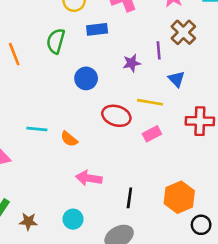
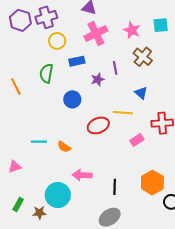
purple line: (159, 50) -> (115, 68), moved
purple star: (132, 63) -> (98, 79), moved
red ellipse: (116, 116) -> (98, 125), turned -35
pink rectangle: (152, 134) -> (137, 140), moved
cyan circle: (73, 219) -> (58, 195), moved, size x1.6

